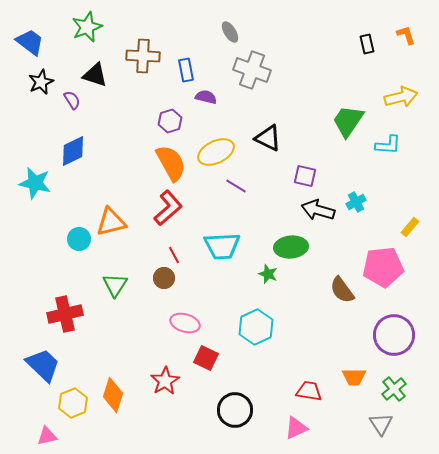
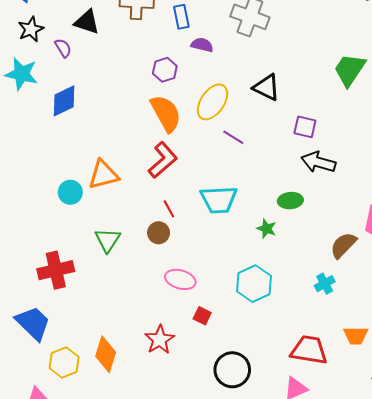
yellow ellipse: (216, 152) -> (213, 102), turned -30
cyan star: (35, 183) -> (21, 74), moved
cyan cross: (356, 202) -> (325, 284), moved
green ellipse: (291, 247) -> (290, 201), size x0.7
brown semicircle: (342, 290) -> (343, 245), turned 80
red square: (206, 358) -> (202, 316), size x0.7
red trapezoid: (309, 391) -> (309, 350), size x1.4

